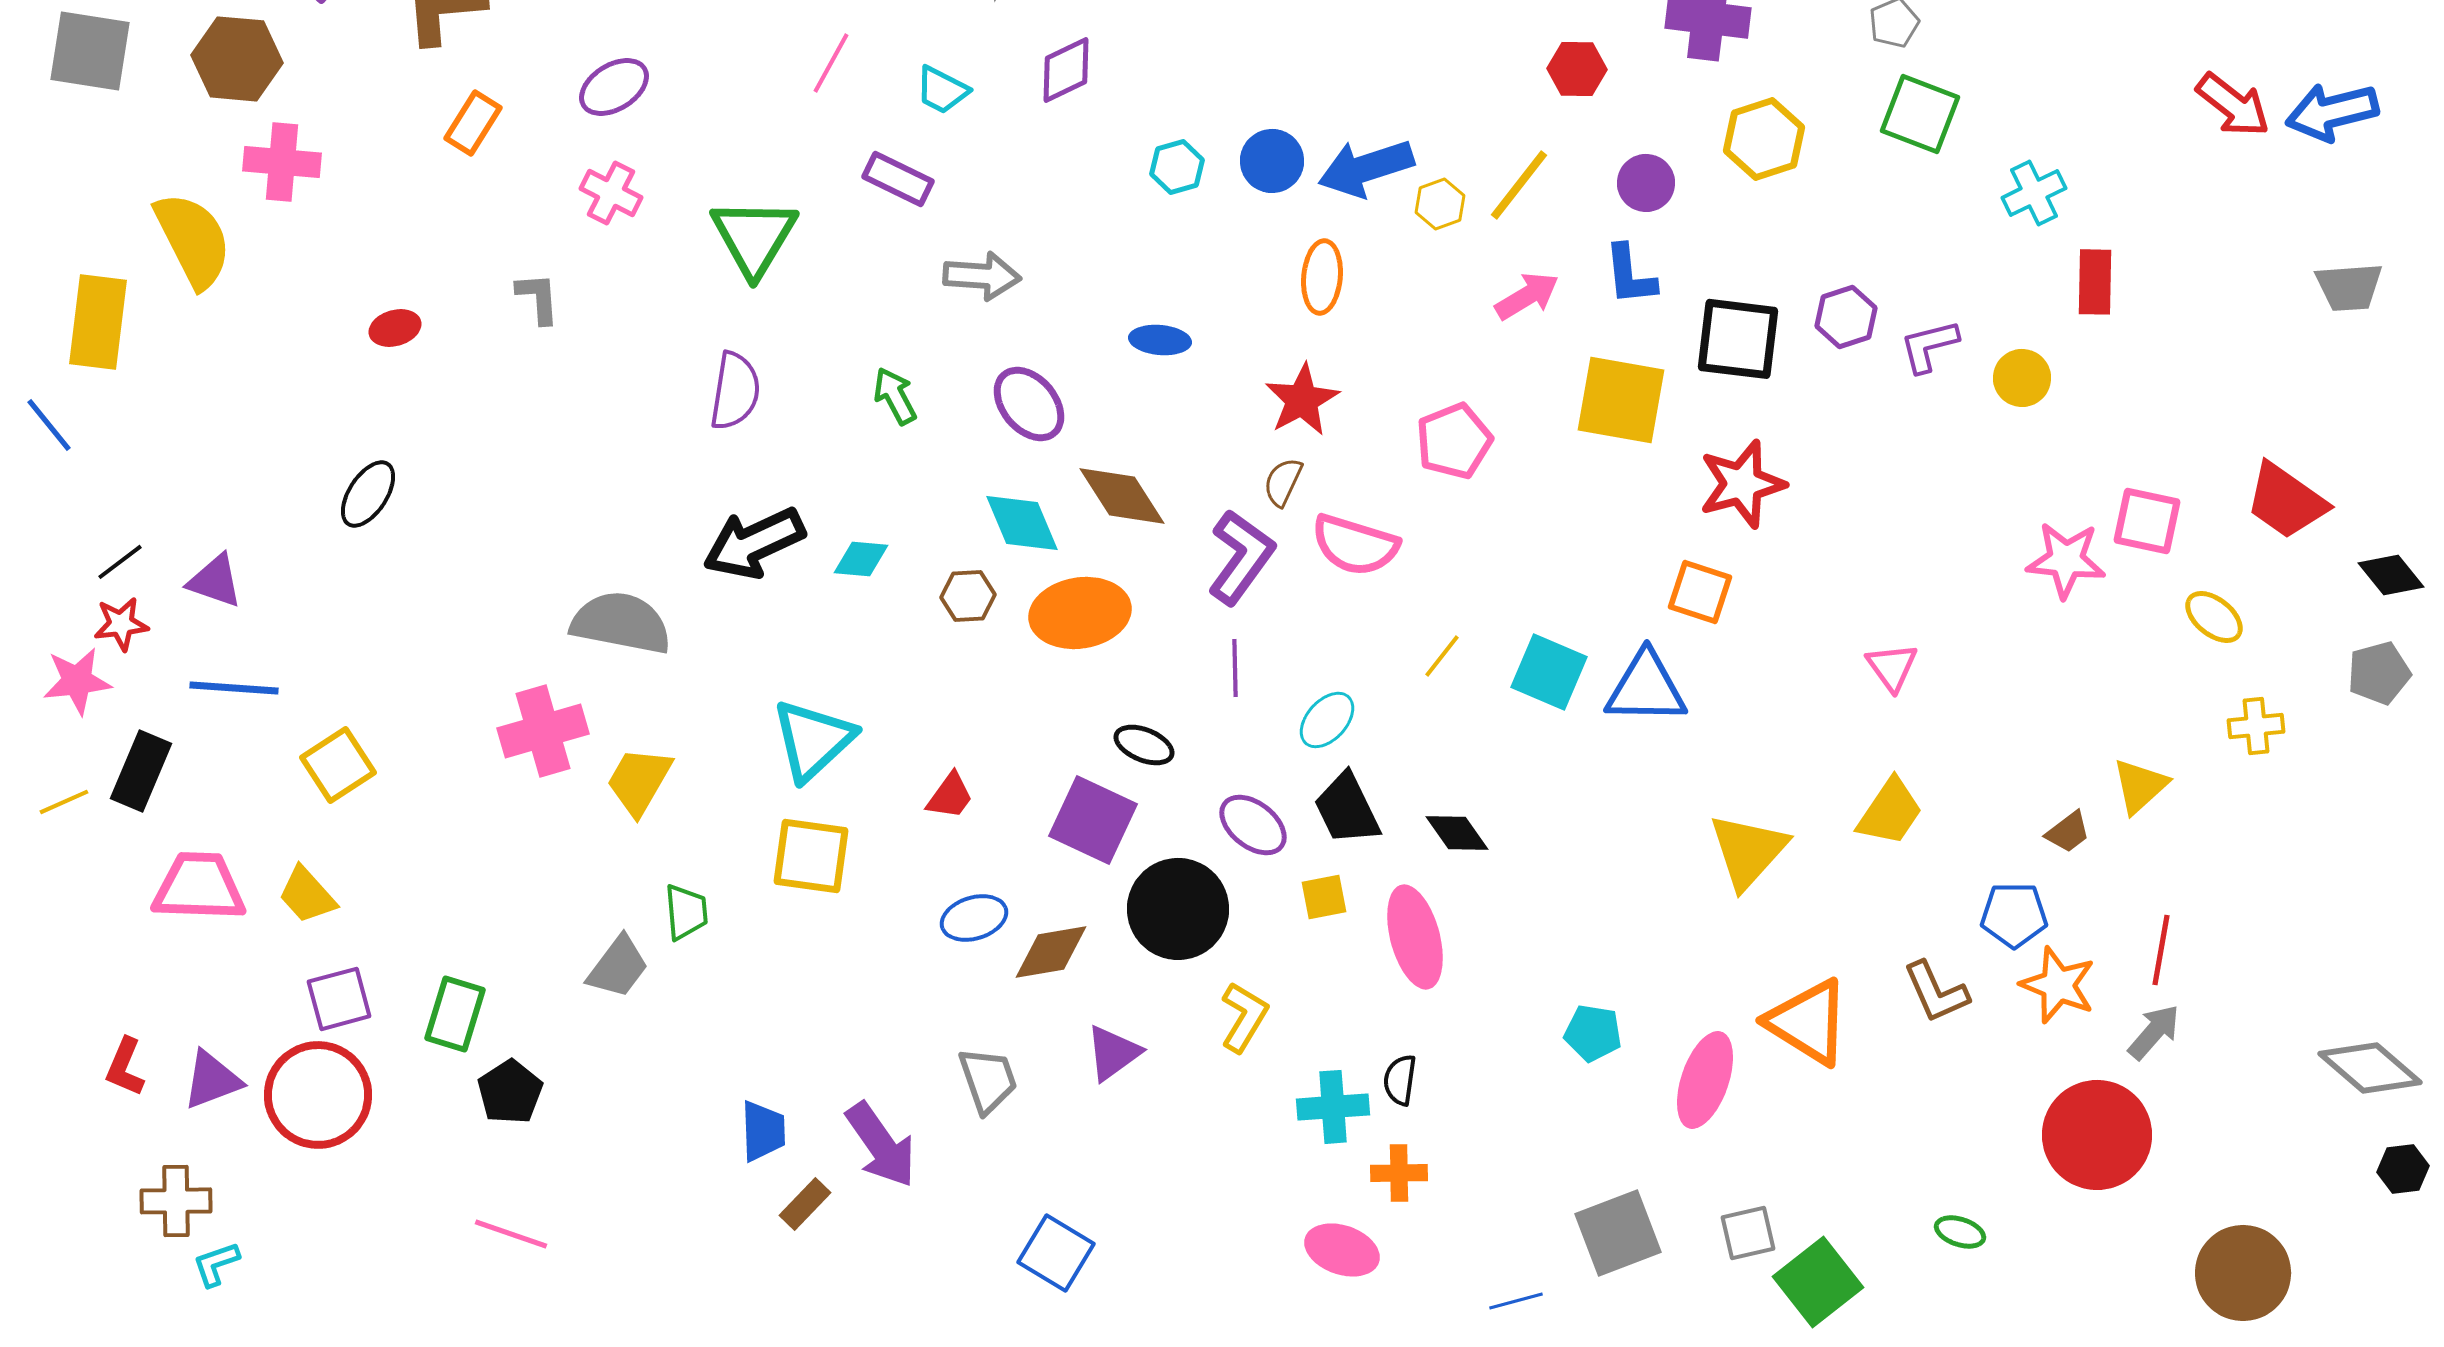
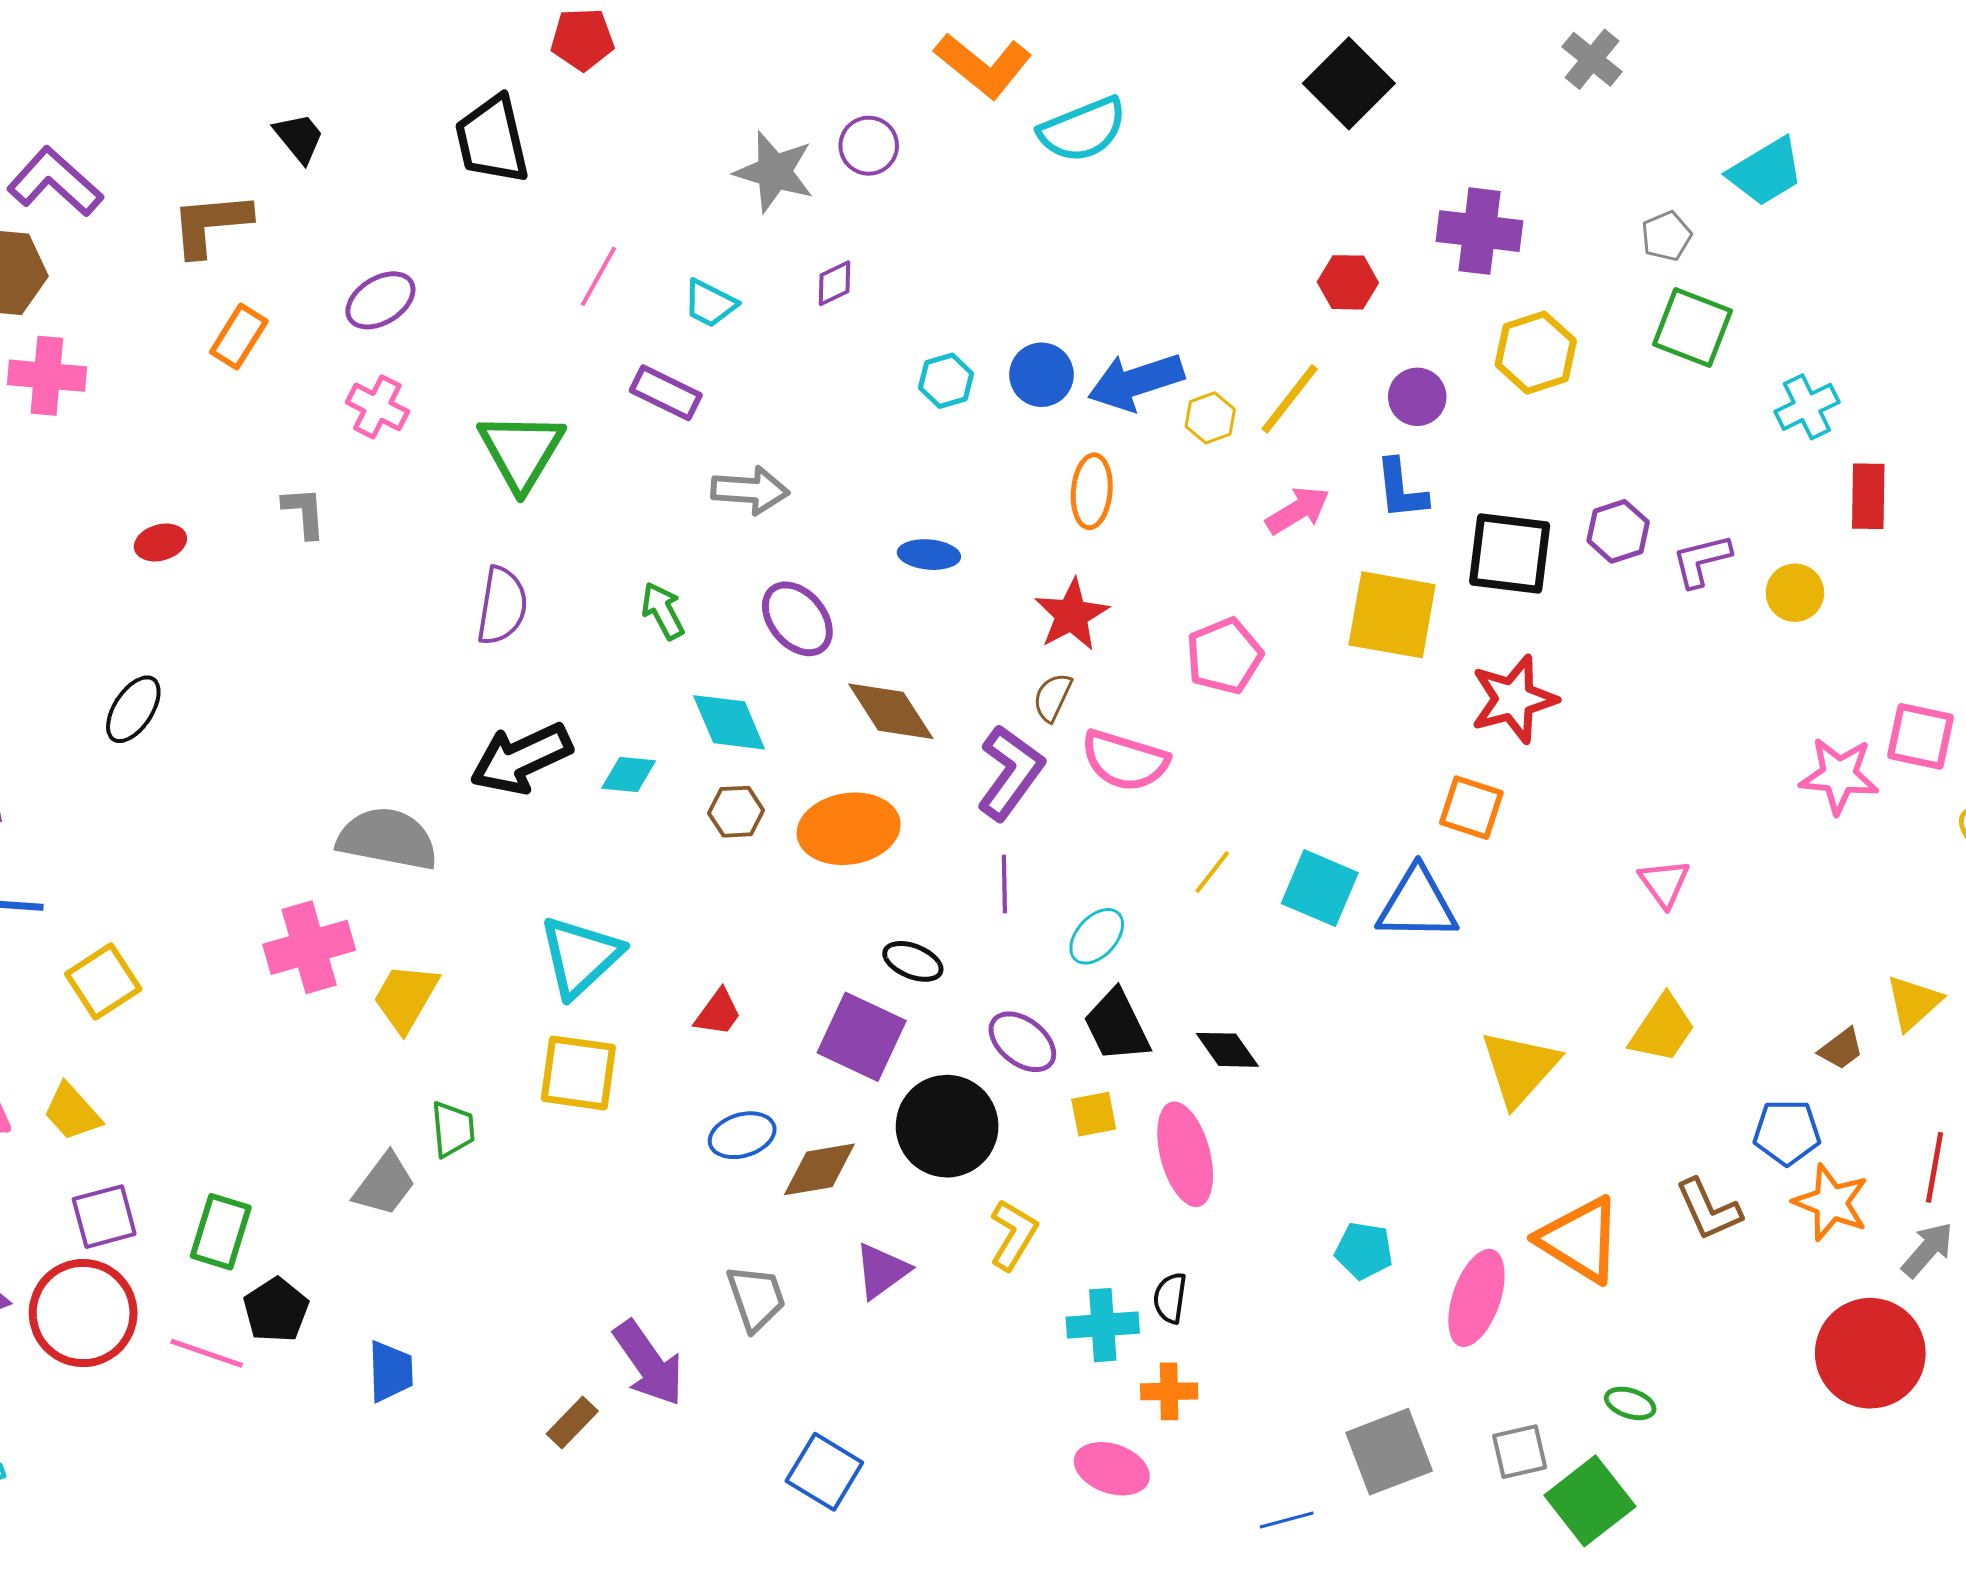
purple diamond: (1066, 70) -> (835, 283), size x0.7
cyan diamond: (1022, 523) -> (729, 722), moved
blue trapezoid: (763, 1131) -> (390, 1371), moved
green ellipse: (1960, 1232) -> (1630, 1403), moved
pink line: (511, 1234) -> (207, 1353), moved

